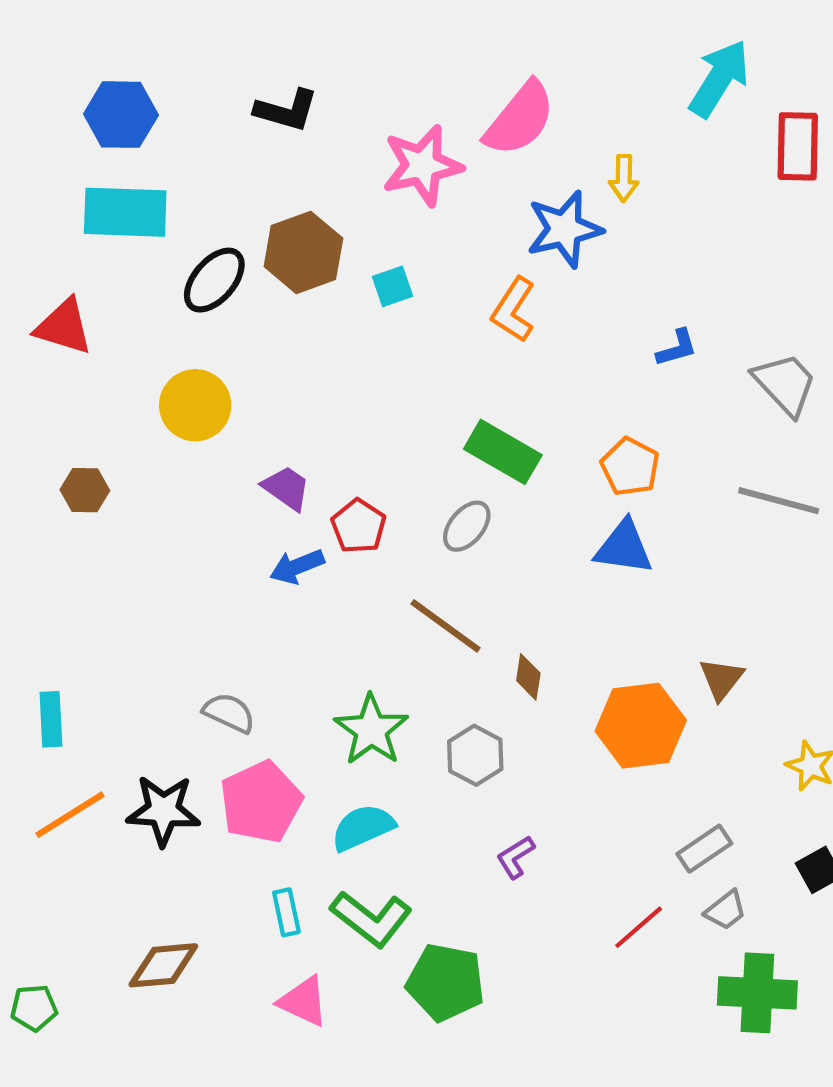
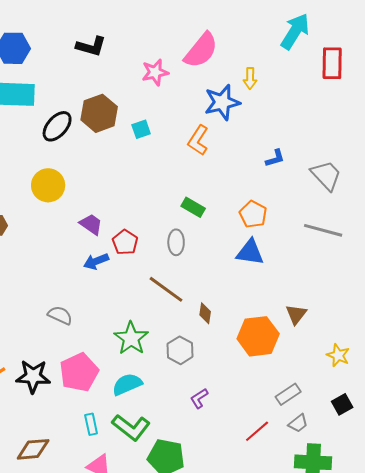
pink star: (422, 165) -> (155, 72), size x0.7
green rectangle: (503, 452) -> (193, 207), size x0.7
gray ellipse: (467, 526) -> (176, 242), turned -40
gray semicircle: (229, 713) -> (60, 315), moved

